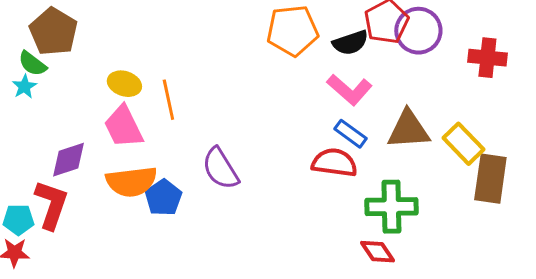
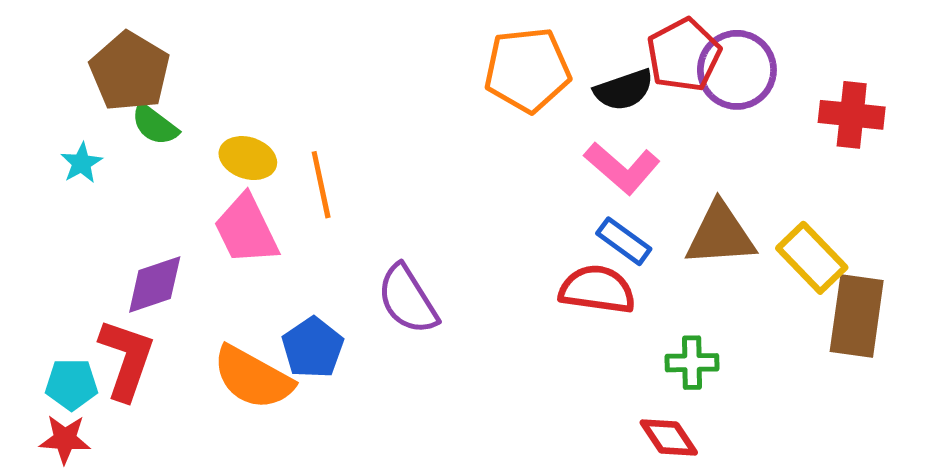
green semicircle: (32, 64) -> (155, 125), moved
orange semicircle: (131, 182) -> (253, 378), moved, turned 36
green cross: (391, 207) -> (692, 363), size x0.6

